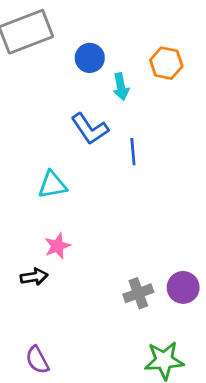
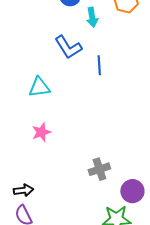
black arrow: (34, 277) -> (23, 190), moved
purple circle: (183, 287) -> (132, 191), moved

